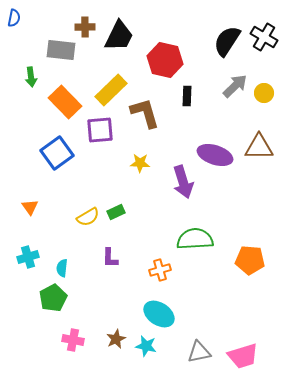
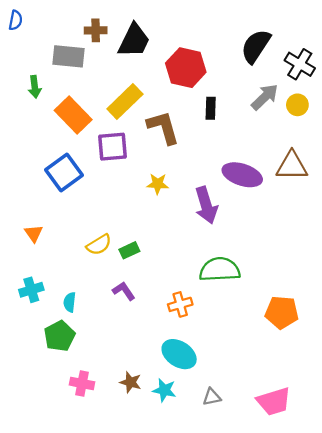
black cross: (264, 37) -> (300, 64), moved
green rectangle: (116, 212) -> (129, 250), moved
purple L-shape: (110, 258) -> (124, 291), turned 145
orange pentagon: (250, 260) -> (282, 312), moved
brown star: (116, 339) -> (131, 382), turned -30
gray triangle: (199, 352) -> (212, 397), moved, size x0.7

